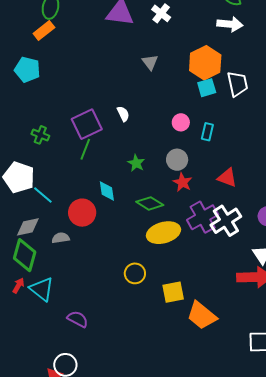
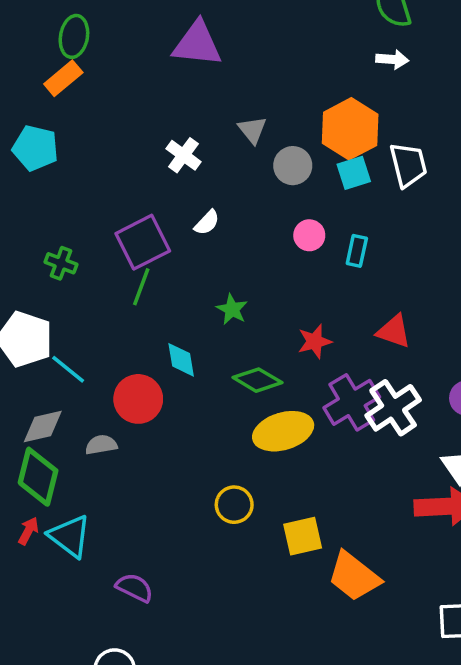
white cross: (161, 13) -> (183, 155), moved
white arrow: (230, 24) -> (392, 59), size x0.7
white semicircle: (123, 114) -> (207, 223), turned 70
gray circle: (177, 160) -> (293, 166), moved
red star: (182, 182) -> (315, 341), turned 30

